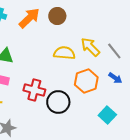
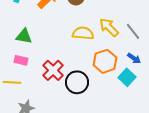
red cross: (34, 90) -> (53, 70), turned 30
cyan square: (107, 115) -> (127, 77), moved

